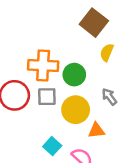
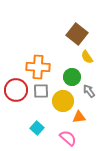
yellow semicircle: (107, 52) -> (87, 57), turned -56
green circle: (74, 75) -> (72, 77), moved
cyan square: (52, 146) -> (37, 128), moved

